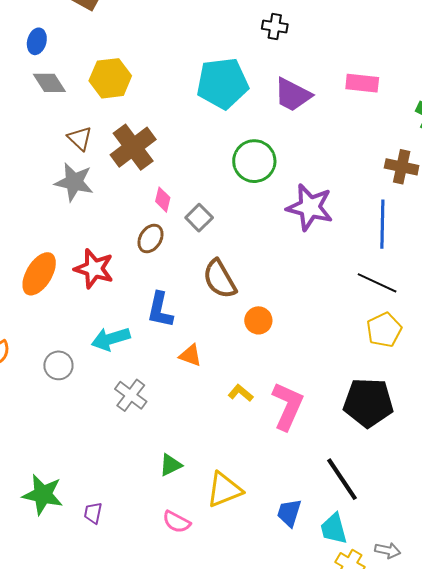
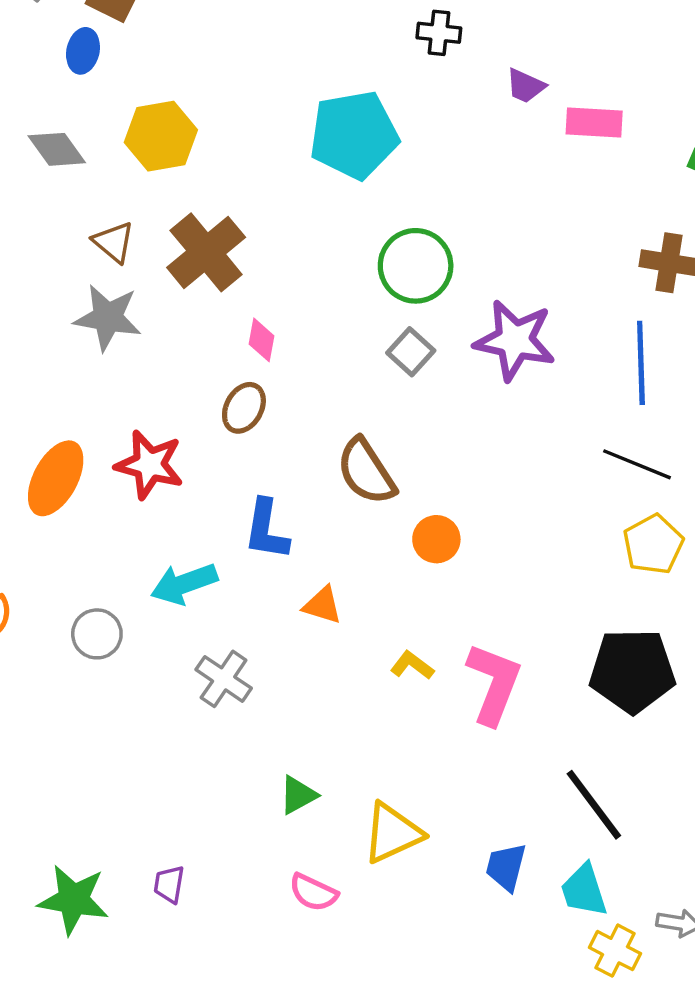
blue ellipse: (37, 41) -> (83, 51), moved
purple trapezoid: (293, 95) -> (526, 86), moved, size x0.6
gray square: (199, 218) -> (411, 352), moved
green star: (43, 494) -> (73, 900), moved

